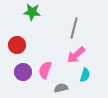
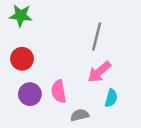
green star: (32, 12) -> (21, 16), moved
pink semicircle: (45, 70) -> (59, 92), turned -30

